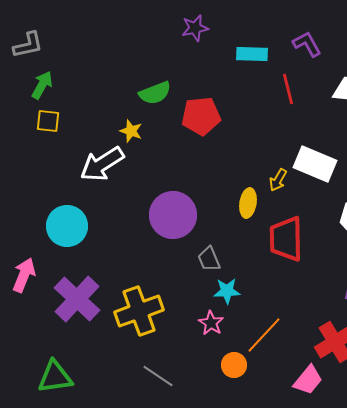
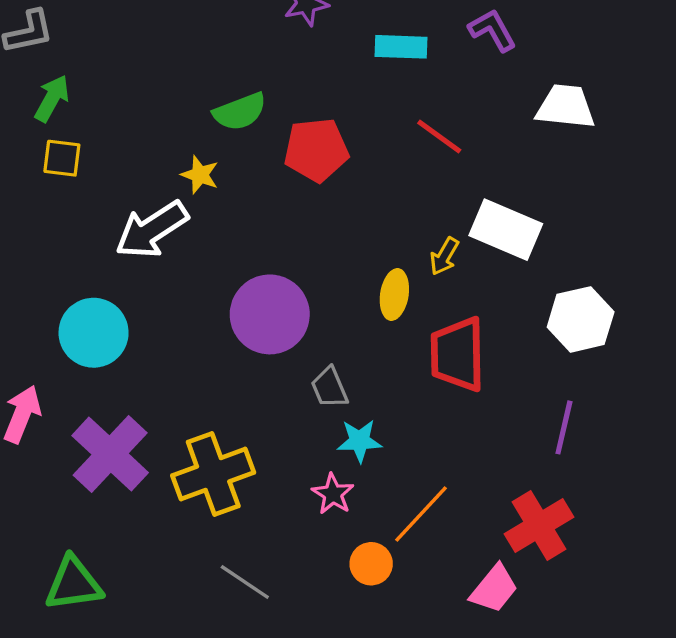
red line: (288, 89) -> (439, 137), moved, turned -40

